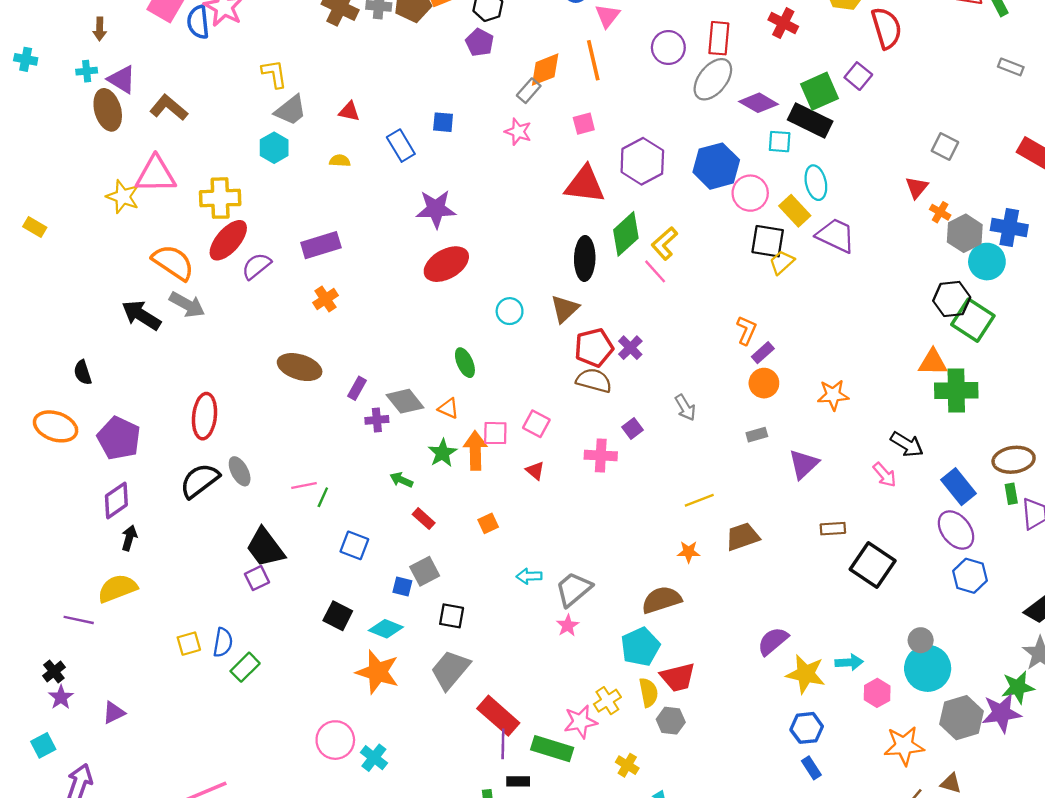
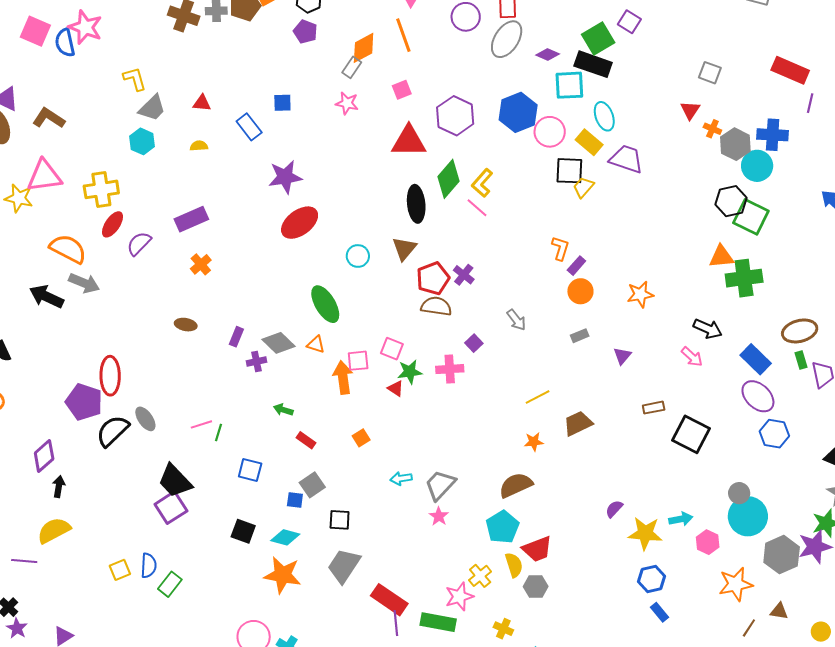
purple diamond: (759, 103) -> (548, 54), size x0.7
cyan square: (780, 142) -> (569, 85), size x1.5
red ellipse: (228, 240) -> (112, 224), size x0.7
green ellipse: (465, 363) -> (325, 304), size x1.5
brown ellipse: (300, 367) -> (186, 325), size x0.6
purple pentagon: (119, 438) -> (84, 402), moved
green star: (442, 453) -> (410, 372), moved, turned 30
purple triangle: (804, 464) -> (622, 356), size x0.7
purple square: (257, 578) -> (171, 508), size x1.5
purple semicircle: (773, 641) -> (614, 509), size x0.7

